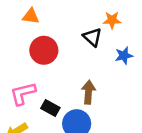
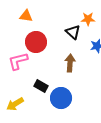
brown arrow: (88, 92) -> (70, 63), moved
pink L-shape: (23, 94) -> (18, 61), moved

